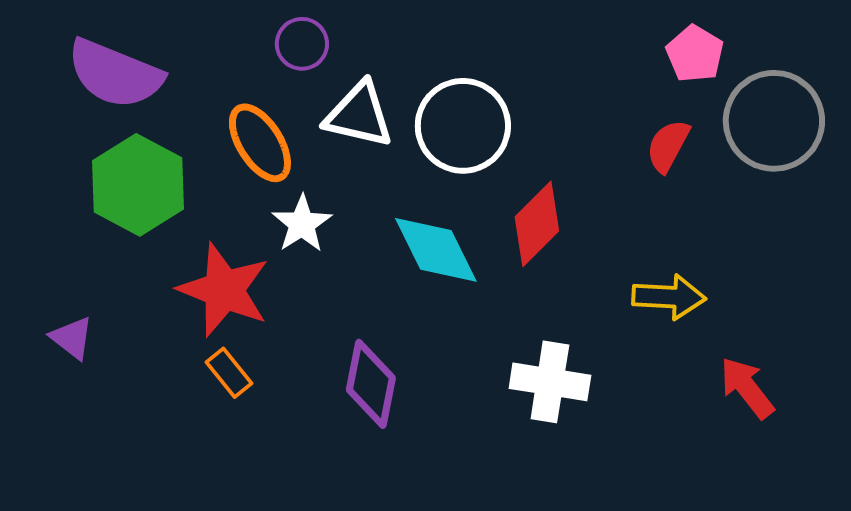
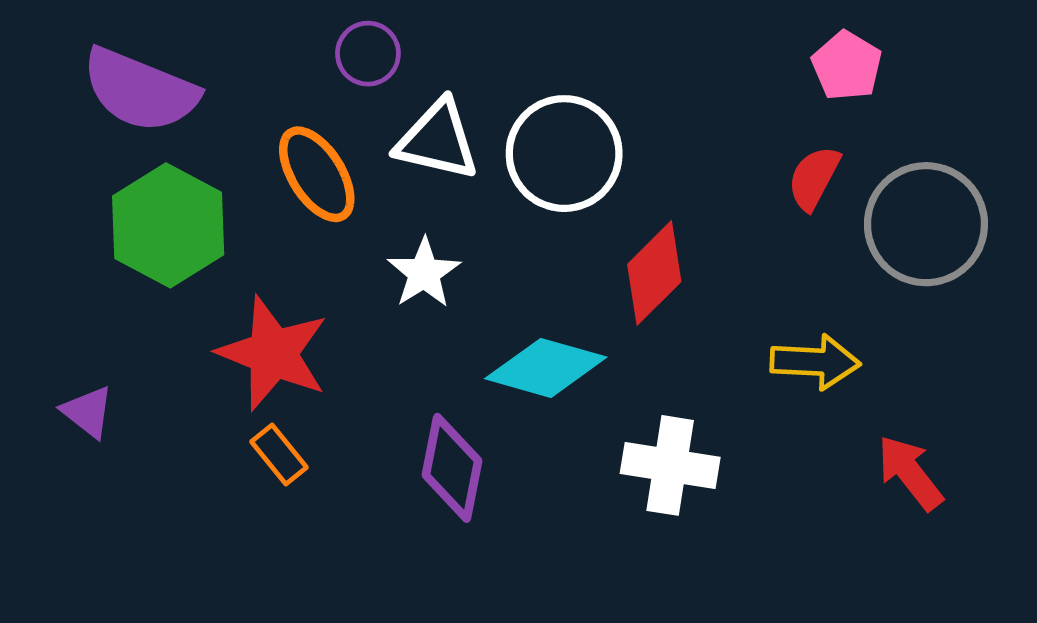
gray circle: (774, 121) -> (926, 224), moved
white star: (302, 224) -> (424, 273), moved
cyan diamond: (436, 250) -> (546, 368), moved, turned -48

